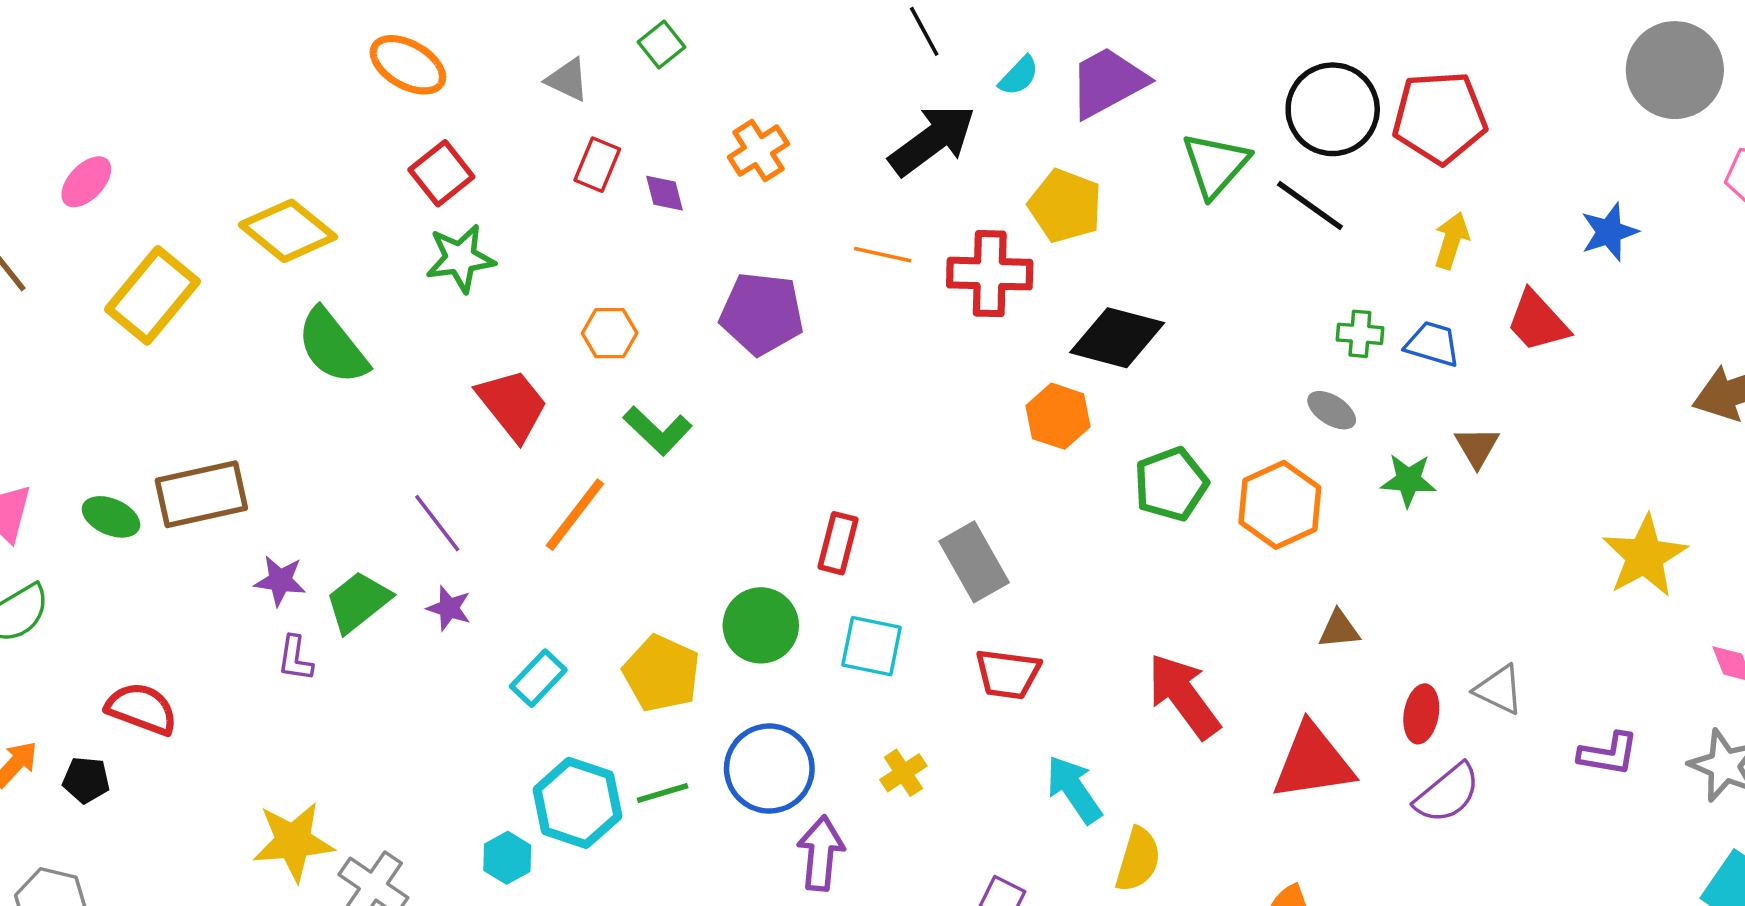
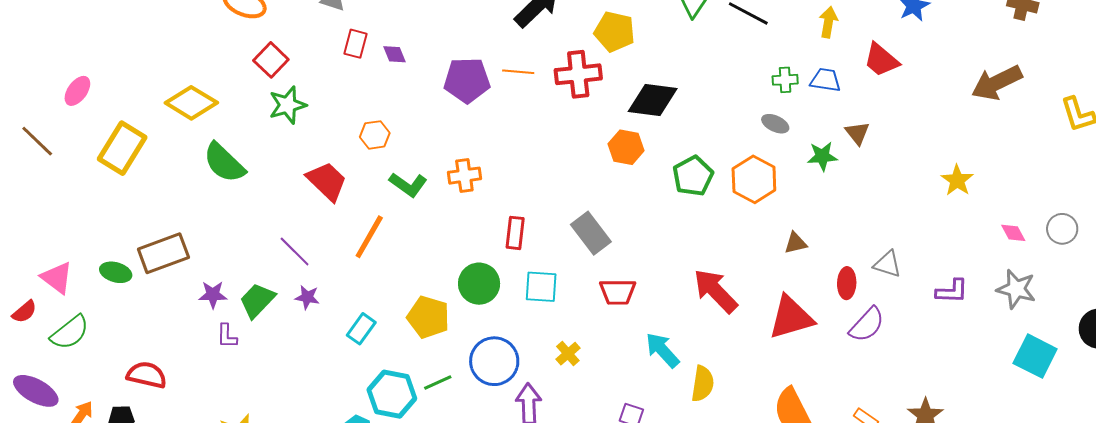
orange cross: (758, 151) -> (464, 176), moved, turned 32
purple pentagon: (762, 314) -> (467, 80), moved
yellow star: (1645, 556) -> (957, 180), size x0.7

